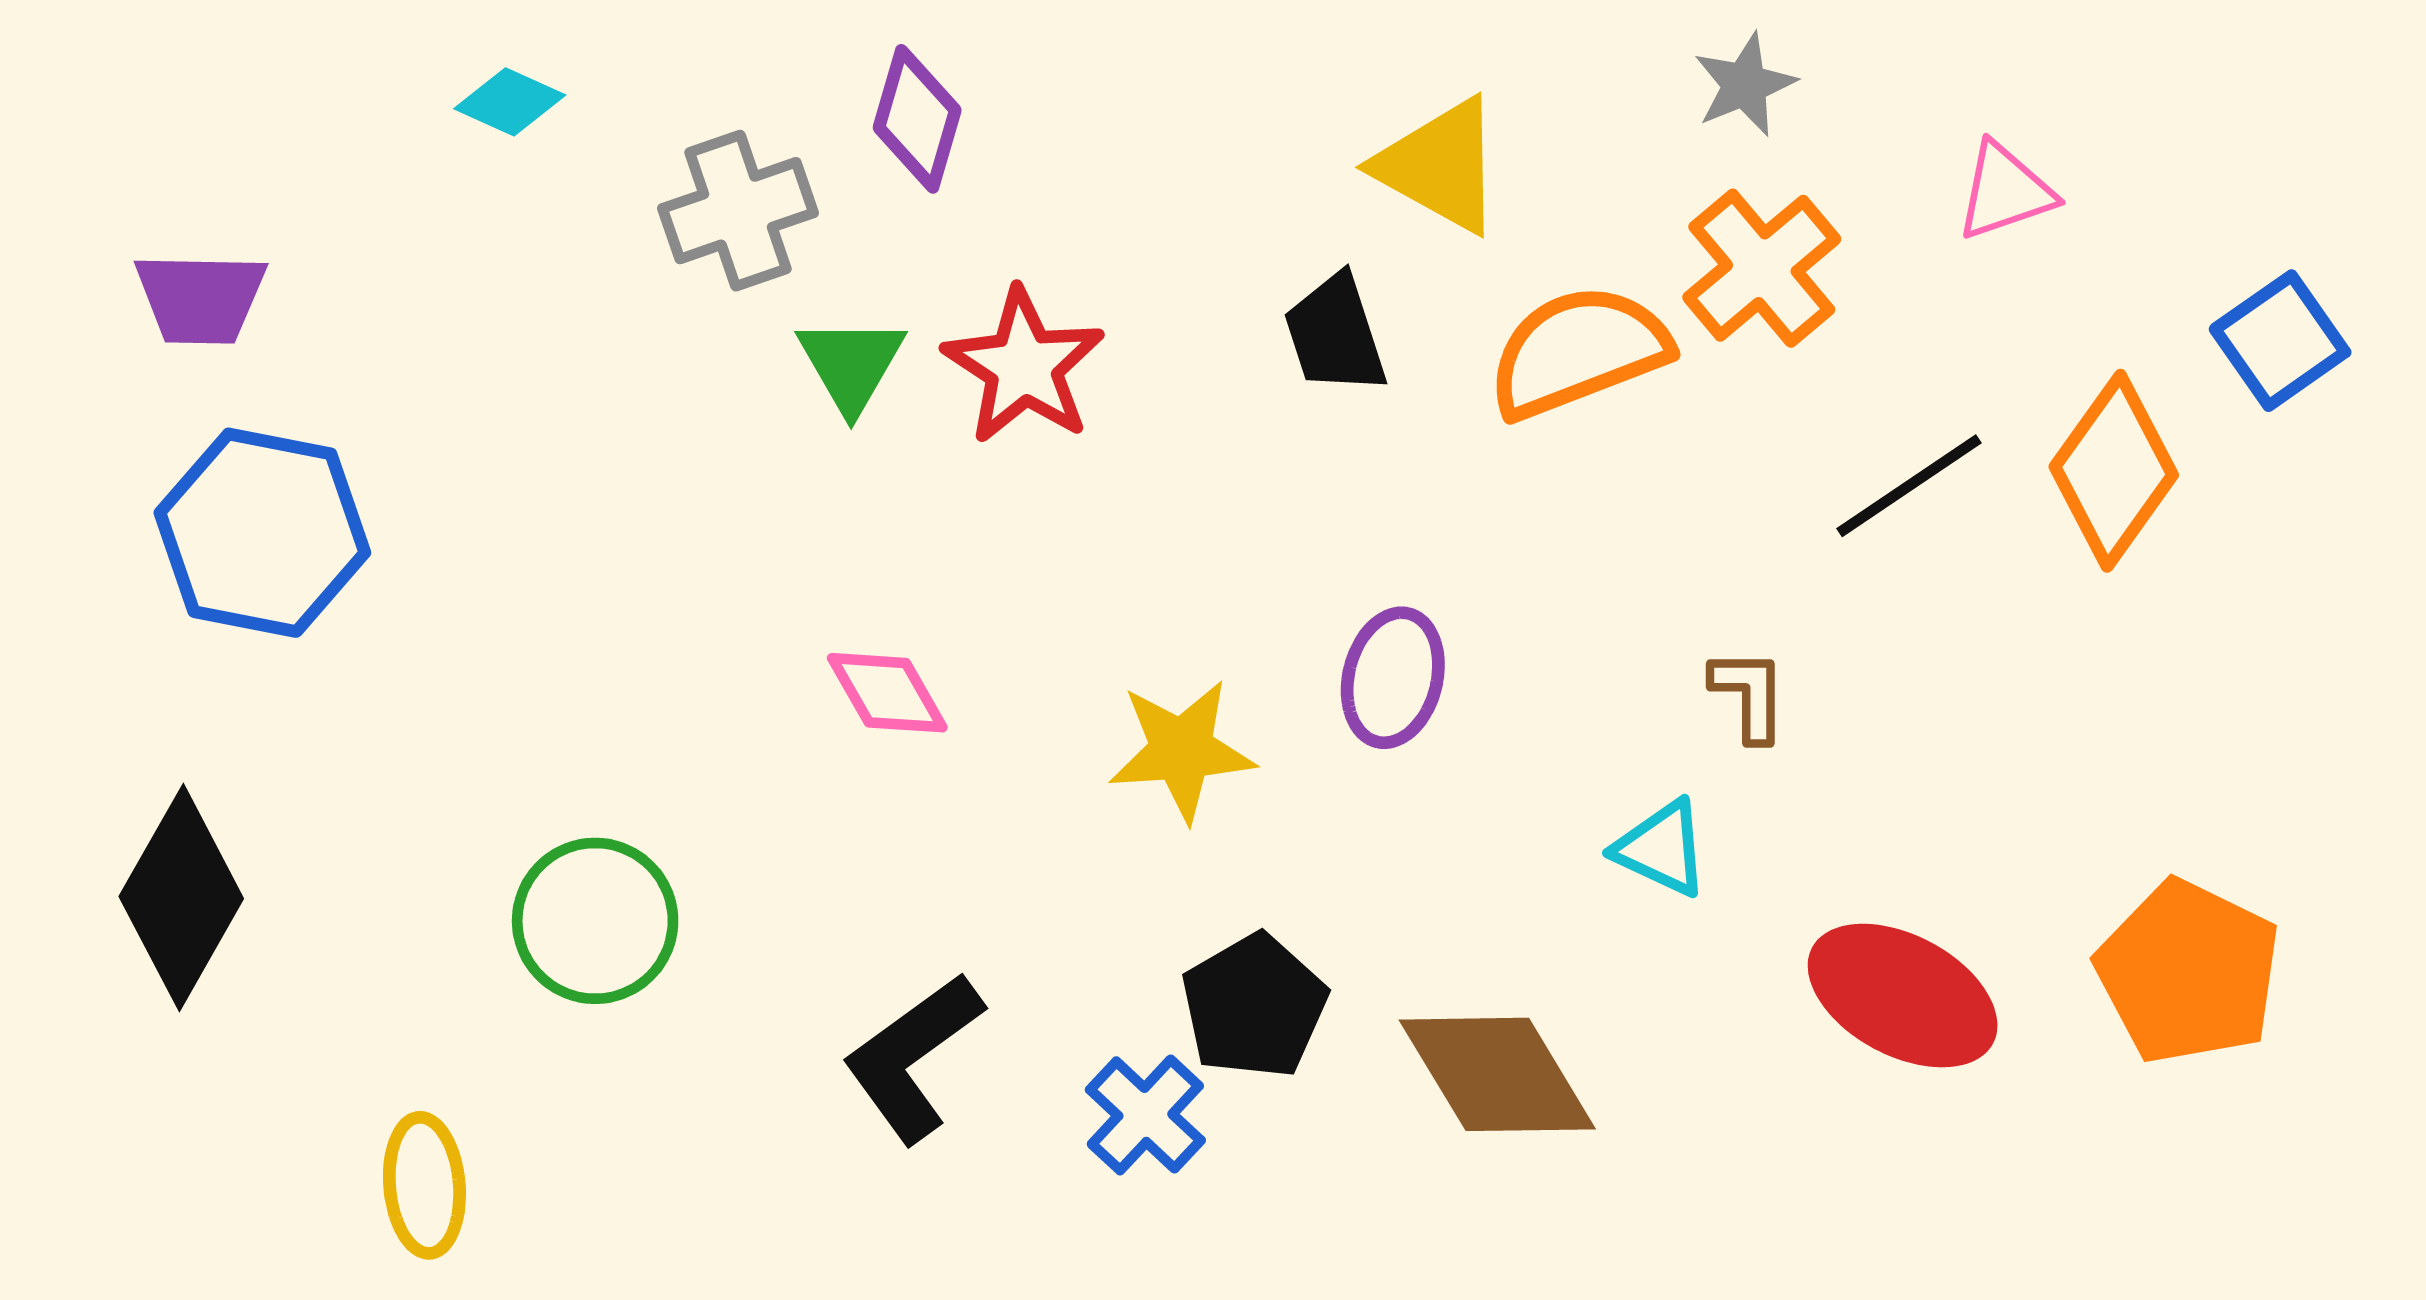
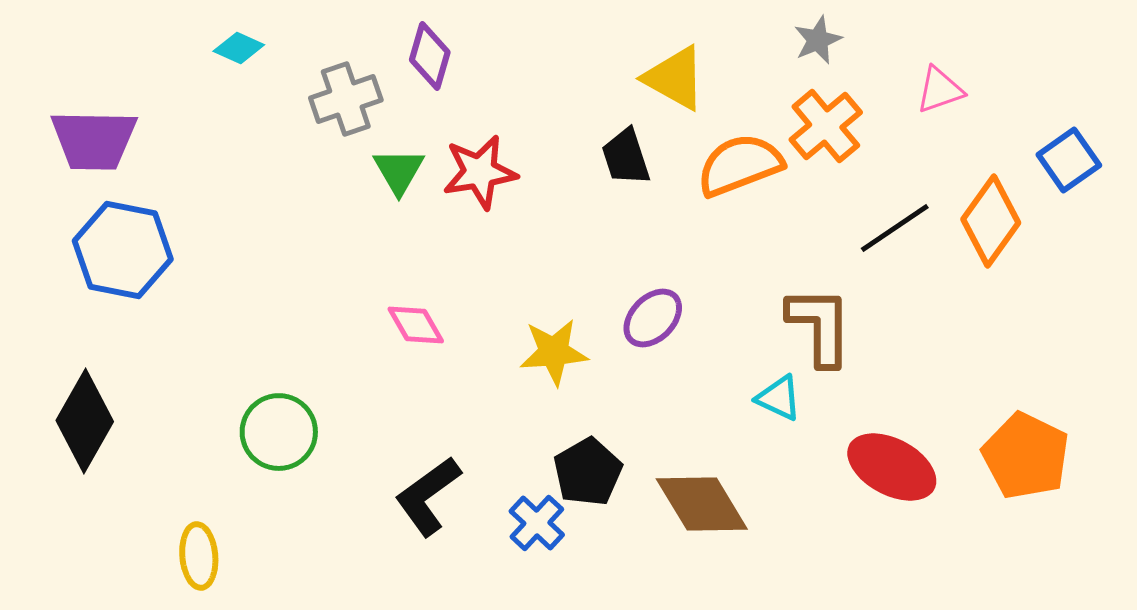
purple trapezoid: (200, 298) -> (94, 140), size x1.4
red star: (1024, 366) -> (480, 172), turned 30
purple ellipse: (1393, 678) -> (653, 318), turned 30
brown L-shape: (1749, 695) -> (820, 326), size x1.8

